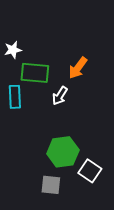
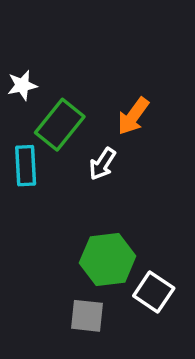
green rectangle: (35, 73) -> (60, 125), turned -56

